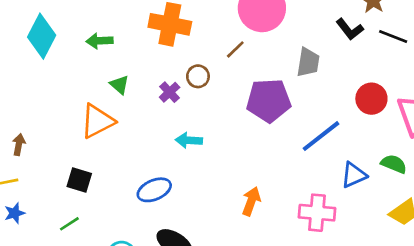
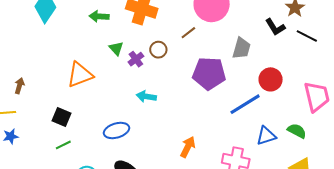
green arrow: (99, 41) -> (99, 16), moved
green triangle: (119, 85) -> (116, 48), moved
red circle: (371, 99) -> (271, 79), moved
green line: (69, 224) -> (63, 145), moved

